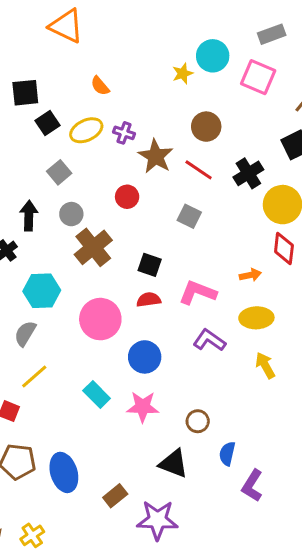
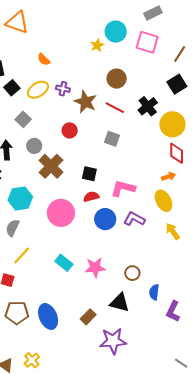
orange arrow: (250, 275) -> (169, 177), moved
yellow ellipse: (256, 318) -> (164, 201), turned 70
blue circle: (145, 357) -> (105, 219), moved
brown rectangle: (115, 496) -> (88, 317), moved

